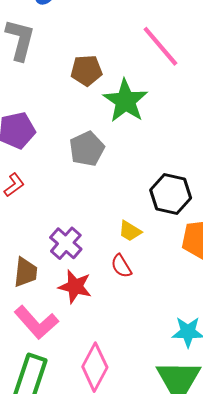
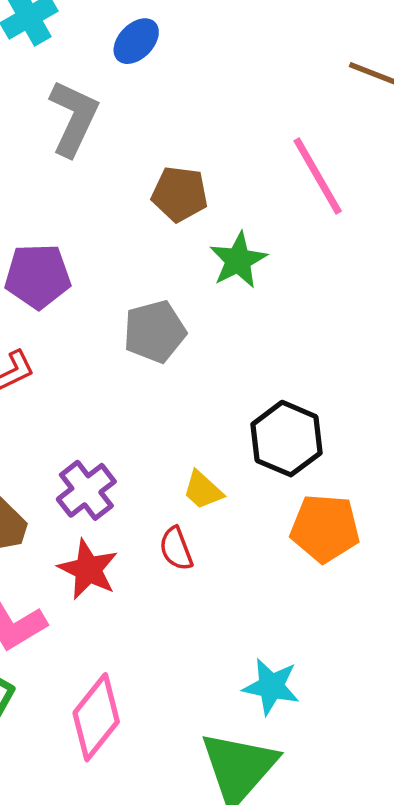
green star: (125, 101) -> (238, 260), size x0.7

